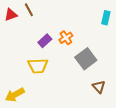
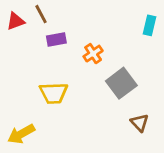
purple rectangle: (45, 41) -> (56, 39), moved, turned 32

